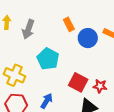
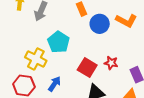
yellow cross: (15, 75) -> (36, 59), moved
red star: (100, 86) -> (111, 63), moved

